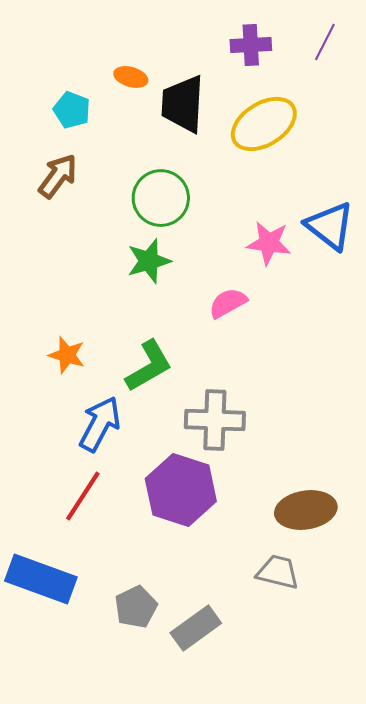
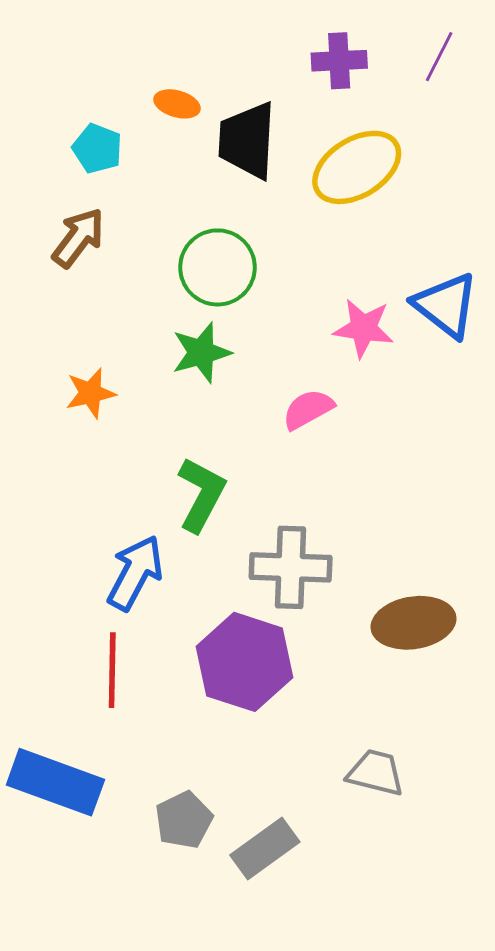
orange star: (67, 355) -> (91, 393), moved, turned -30
green L-shape: (149, 366) -> (201, 494), turned -32
red line: (83, 496) -> (112, 670), turned -32
brown ellipse: (306, 510) -> (413, 623), moved

